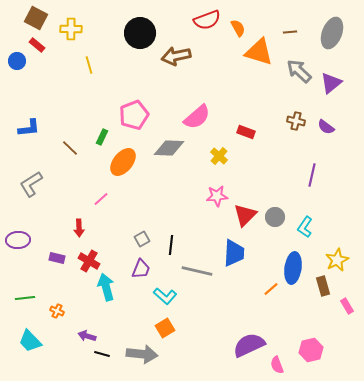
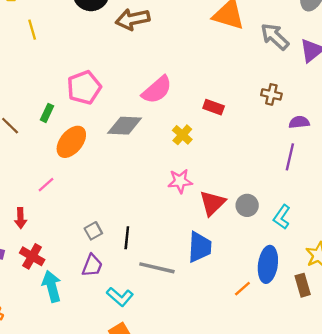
purple semicircle: (326, 127) -> (299, 122), moved, turned 138

